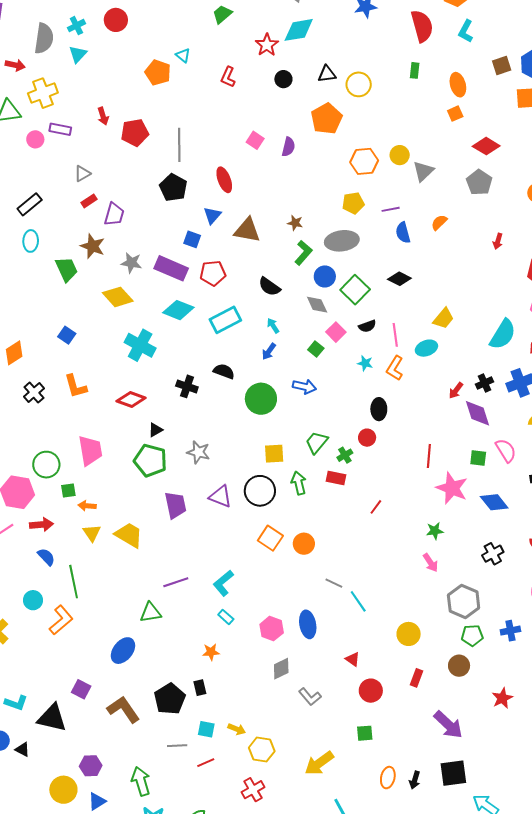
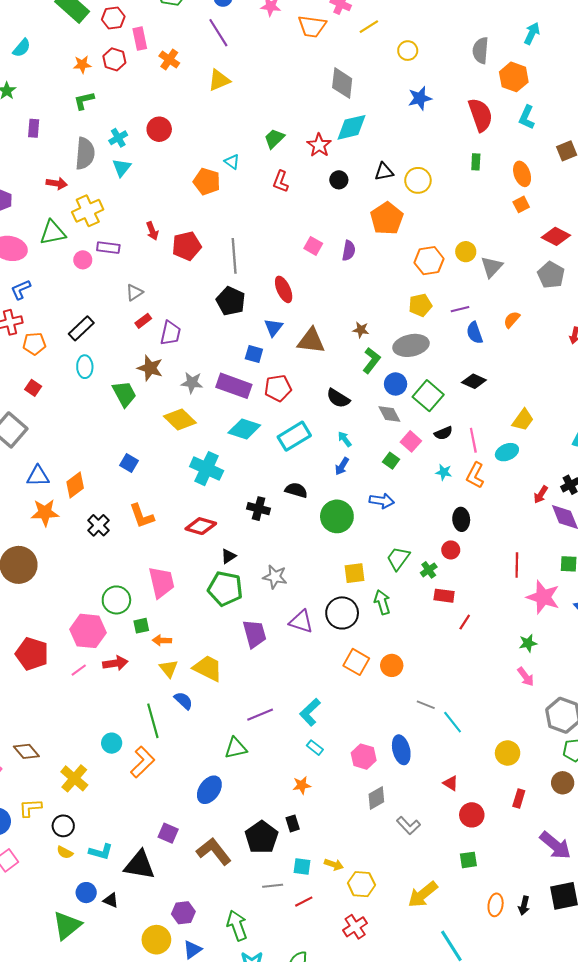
green trapezoid: (222, 14) -> (274, 139), moved
red rectangle: (336, 478) -> (444, 596), moved
blue semicircle: (46, 557) -> (183, 701), moved

